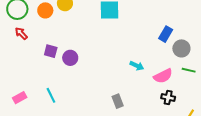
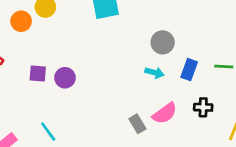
blue rectangle: (166, 34) -> (189, 70), moved
gray circle: (181, 48) -> (163, 42), moved
pink semicircle: (163, 76) -> (165, 113), moved

